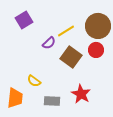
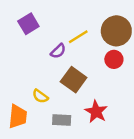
brown square: (71, 57) -> (74, 80), moved

